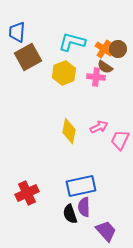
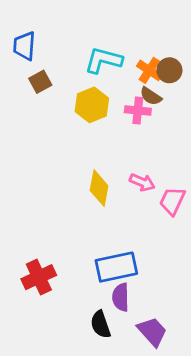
brown square: (28, 57) -> (40, 82), size x0.6
pink arrow: (99, 127) -> (142, 182), turned 48
black semicircle: (70, 214) -> (101, 324), moved

